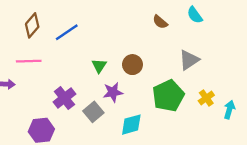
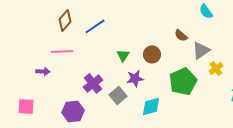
brown semicircle: (160, 22) -> (181, 35), moved
yellow cross: (206, 98) -> (216, 68), moved

